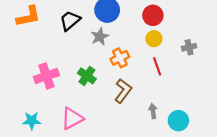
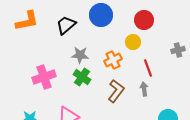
gray star: (100, 37) -> (80, 55), moved, turned 30
yellow circle: (154, 39) -> (133, 42), moved
gray arrow: (153, 111) -> (144, 89), moved

